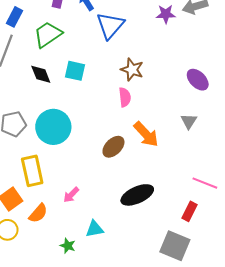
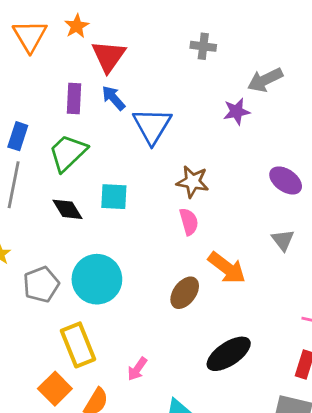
purple star: (166, 14) -> (236, 112), moved

